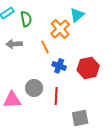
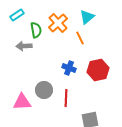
green semicircle: (26, 19) -> (36, 30), moved
orange cross: (60, 29) -> (58, 23), moved
orange line: (45, 47) -> (80, 38), moved

